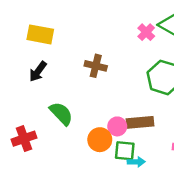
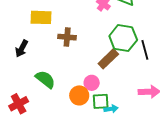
yellow rectangle: (40, 34) -> (41, 17), moved
brown rectangle: (140, 122) -> (108, 59), moved, turned -30

